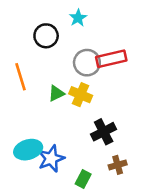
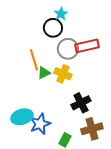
black circle: (46, 36) -> (53, 28), moved
orange line: (20, 77) -> (34, 60), moved
brown cross: (118, 165) -> (92, 129), size x1.5

